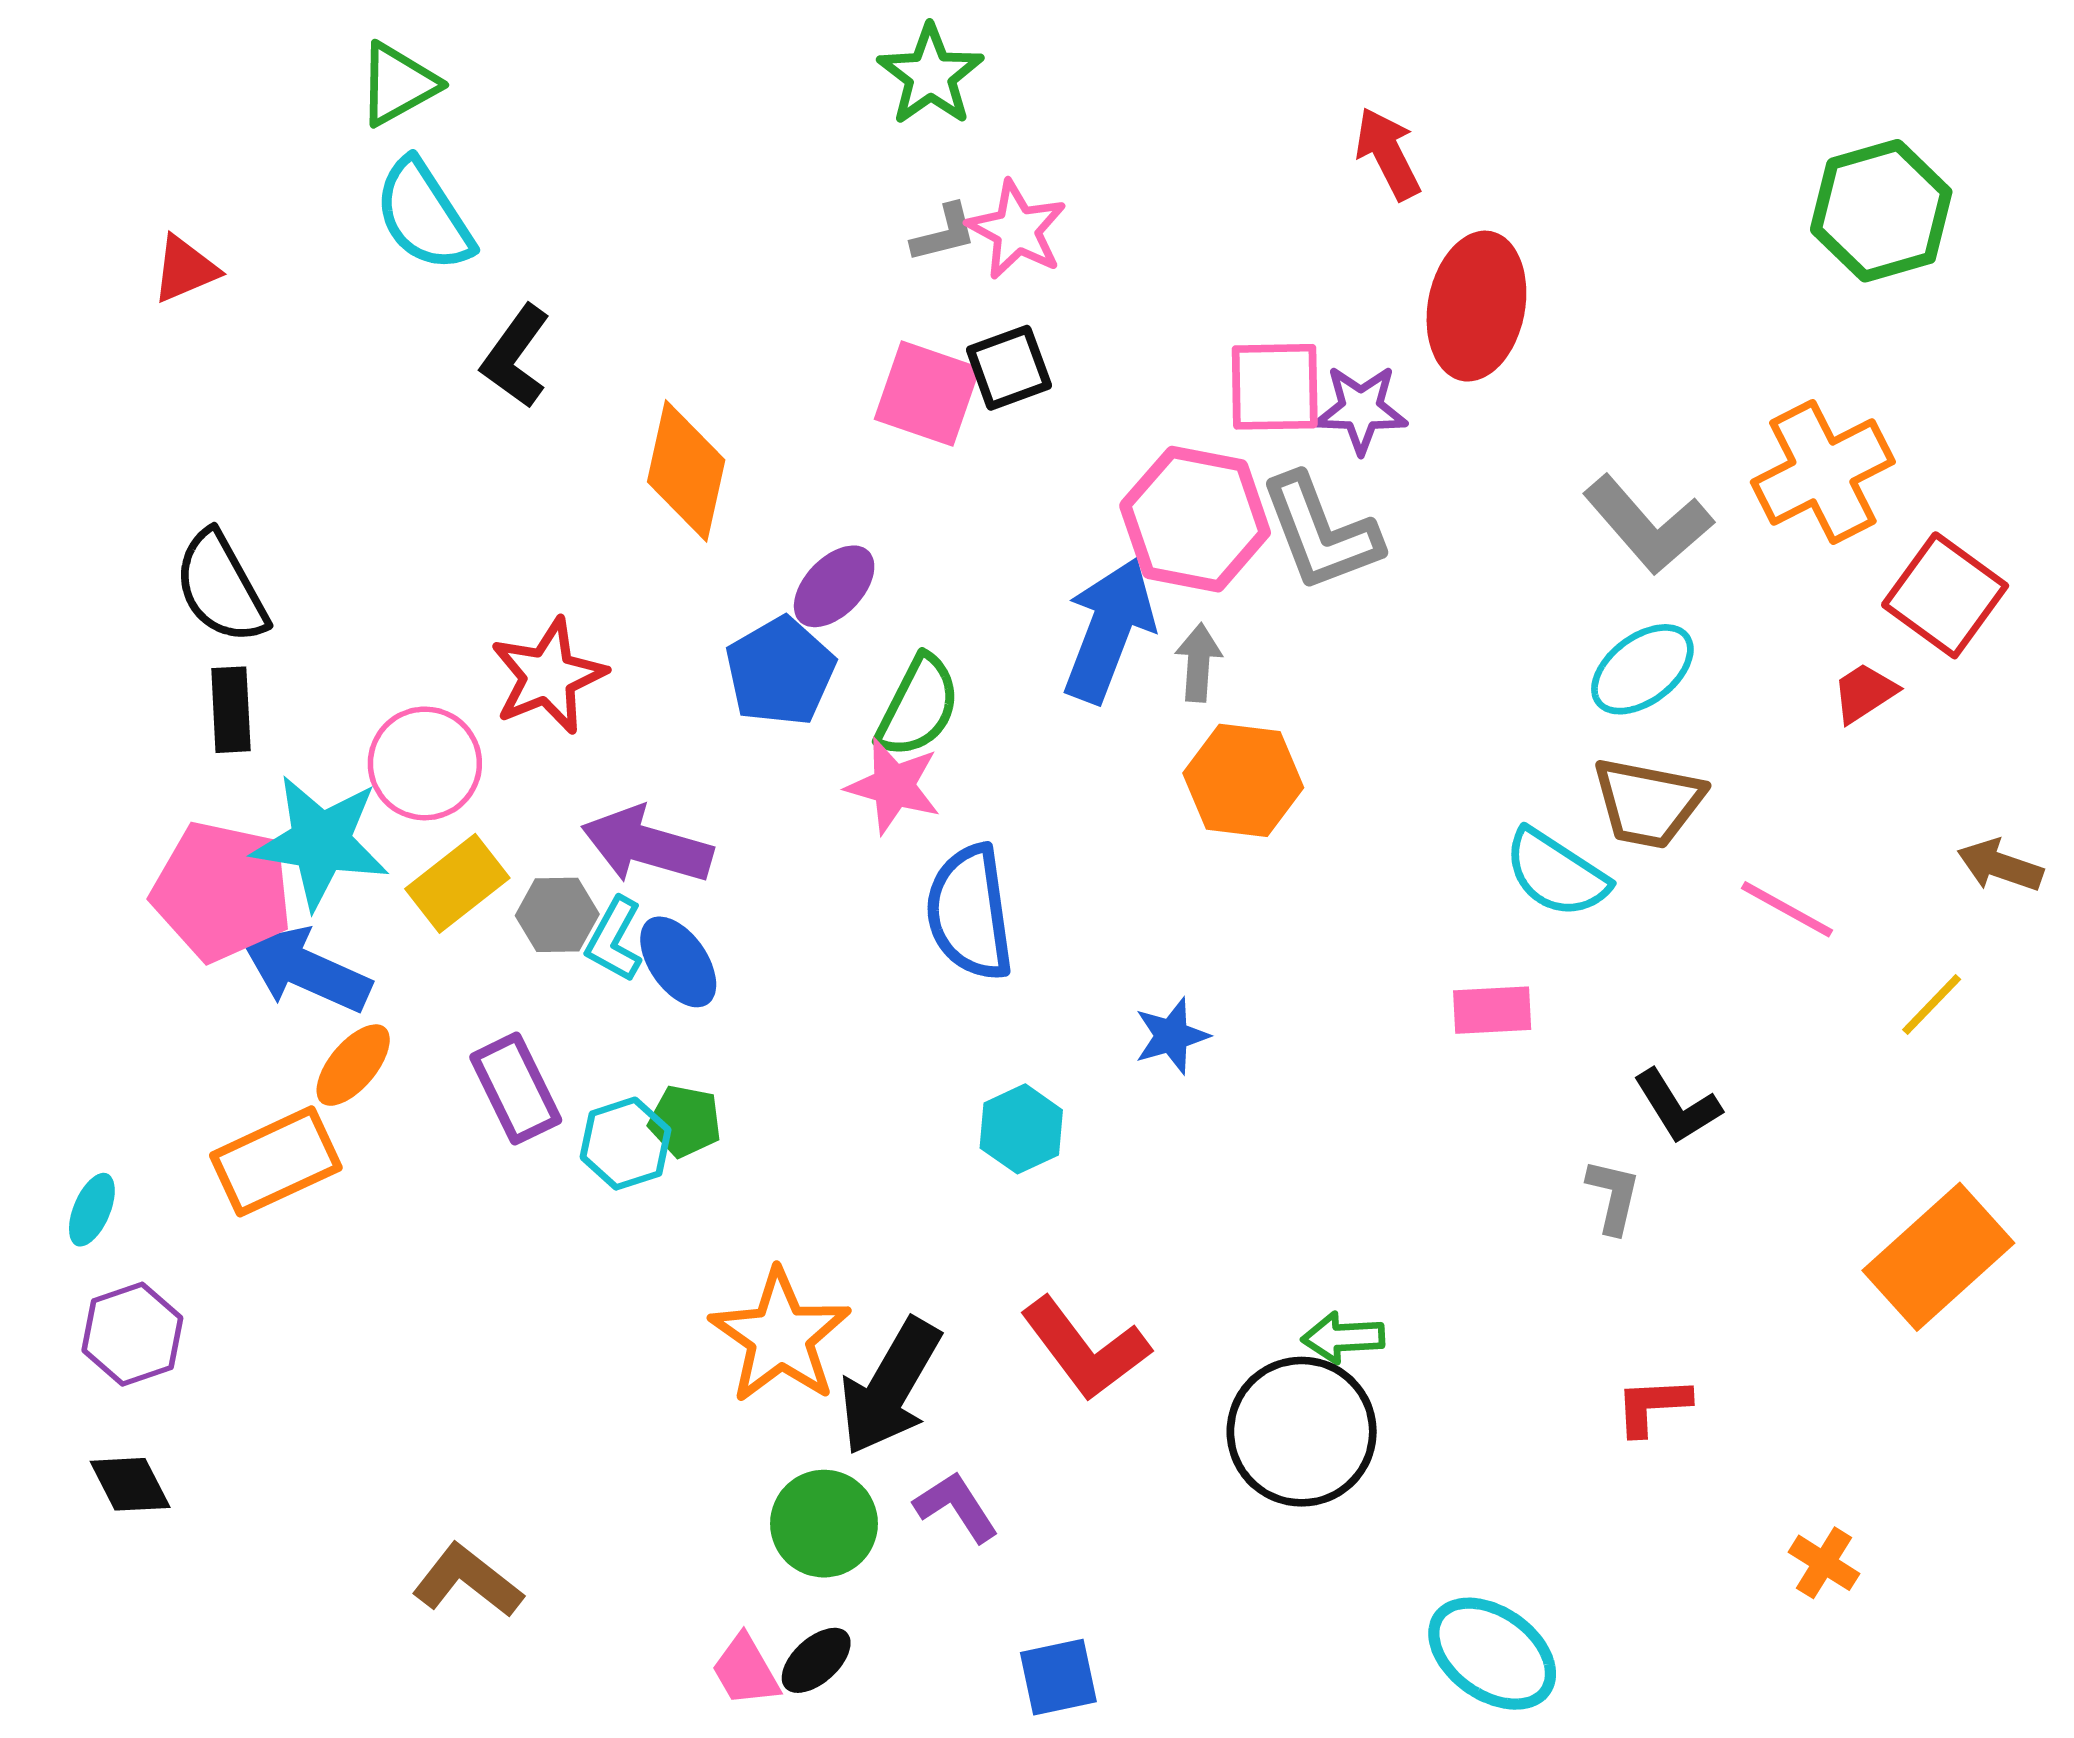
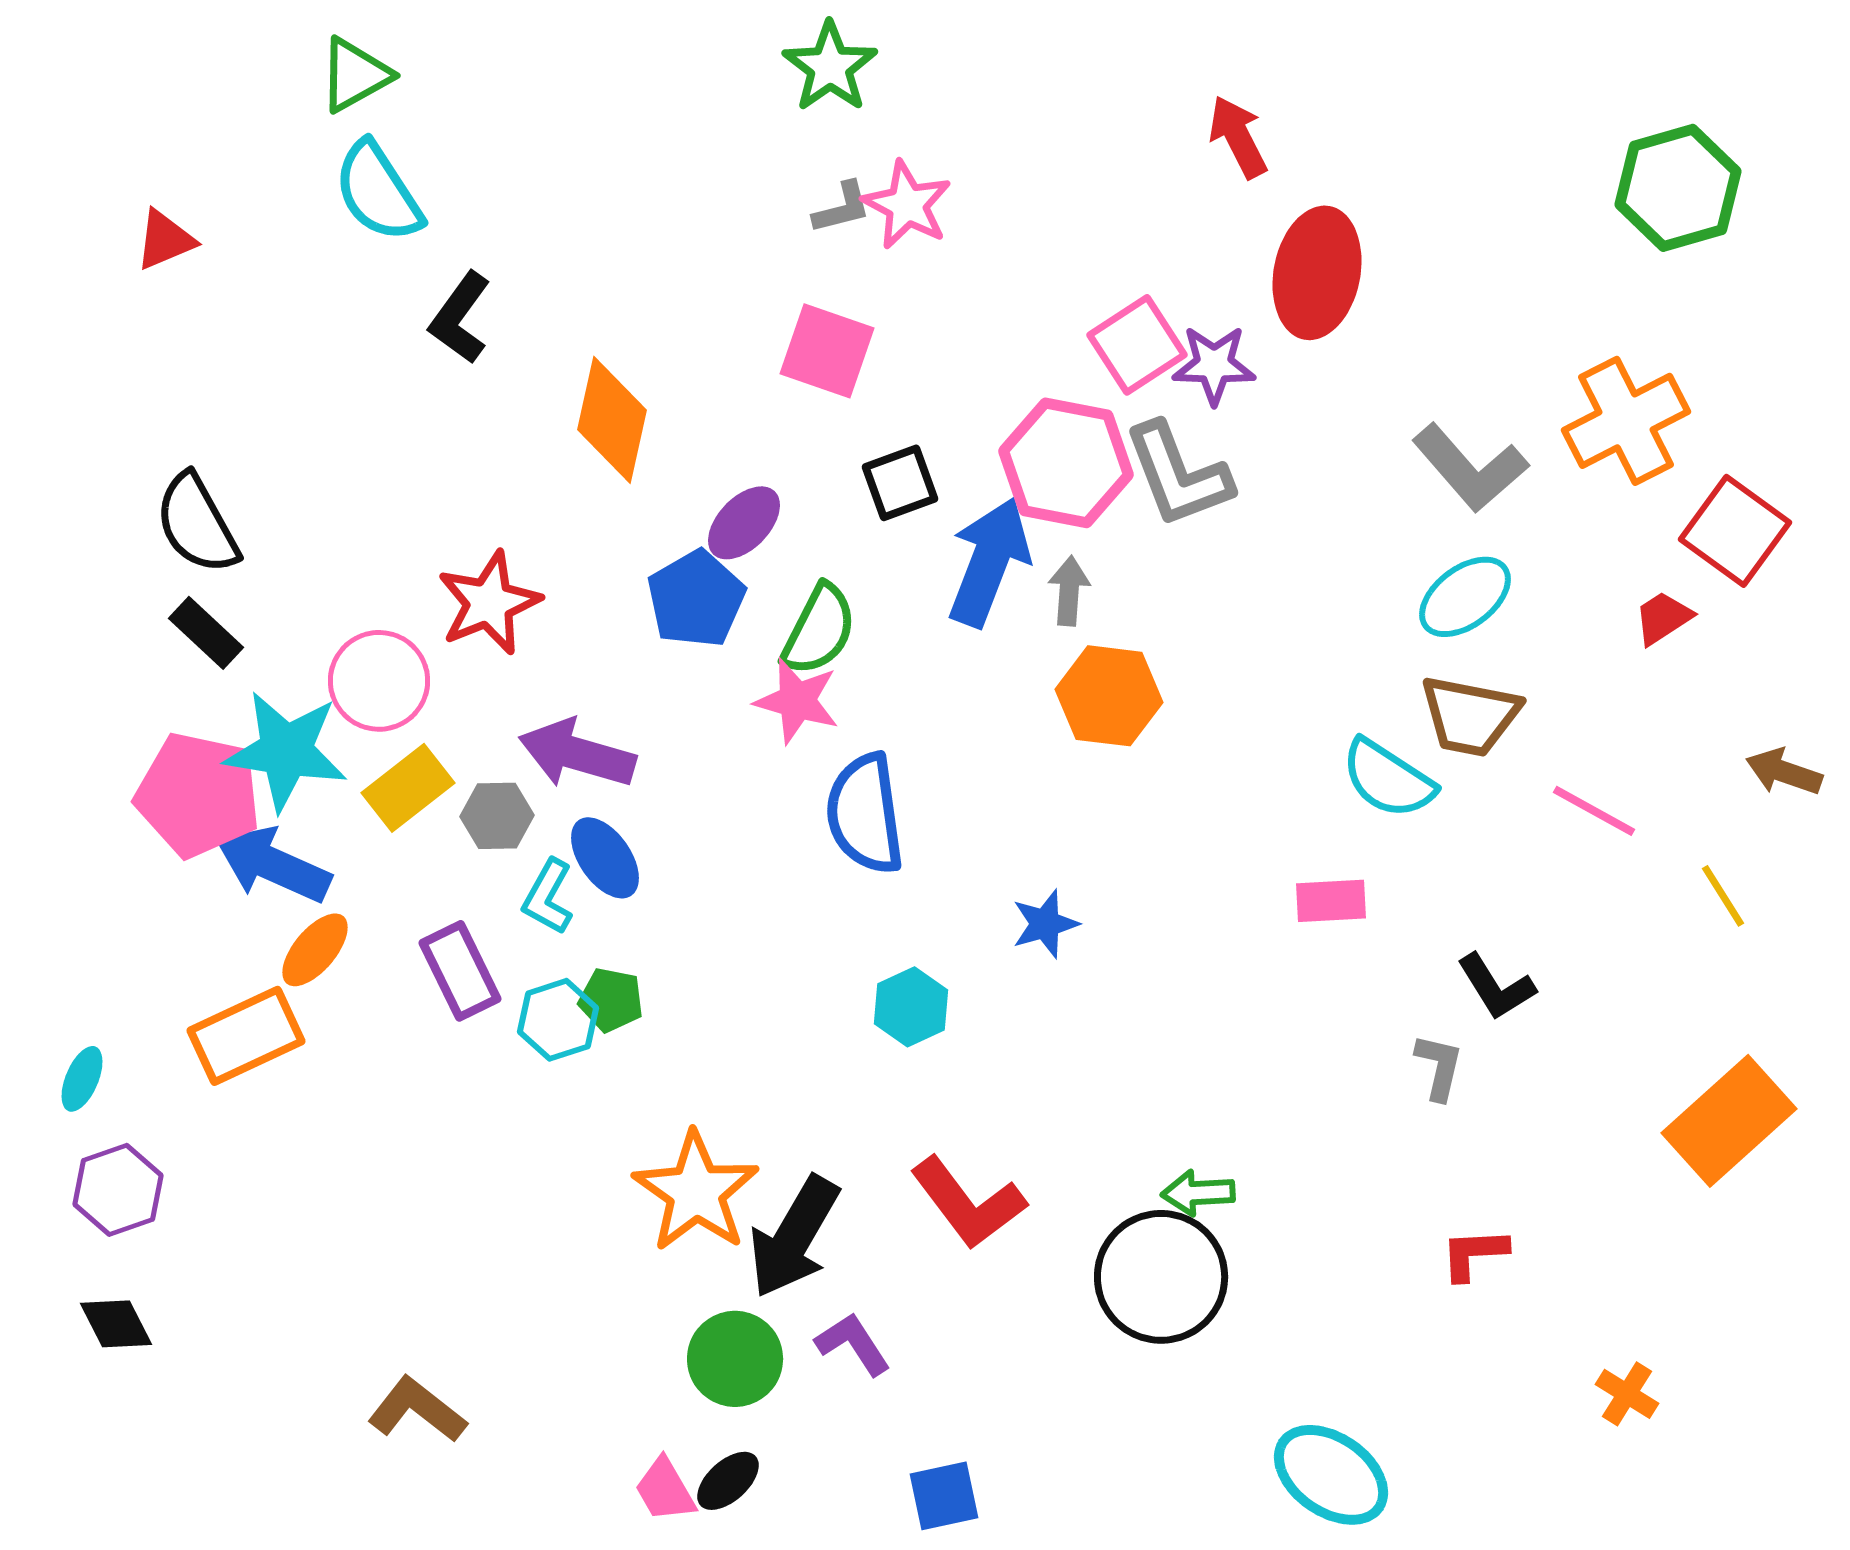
black square: (1009, 368) -> (900, 483), moved
pink square: (1275, 387) -> (1137, 345), turned -32
black rectangle: (231, 710) -> (206, 633), turned -44
cyan L-shape: (614, 939) -> (548, 897), moved
yellow line: (1932, 1005) -> (1723, 896), turned -76

